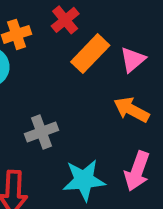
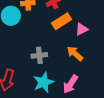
gray cross: (42, 132) -> (39, 55), moved
cyan star: (84, 180) -> (43, 82), turned -30

